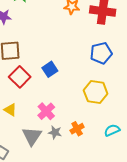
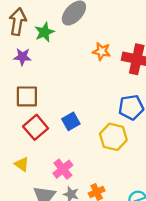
yellow hexagon: (96, 92) -> (113, 137), moved

